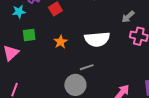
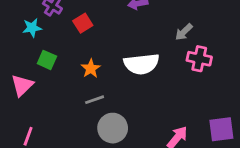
green square: (29, 35) -> (47, 60), turned 32
gray line: (87, 67) -> (95, 100), moved

